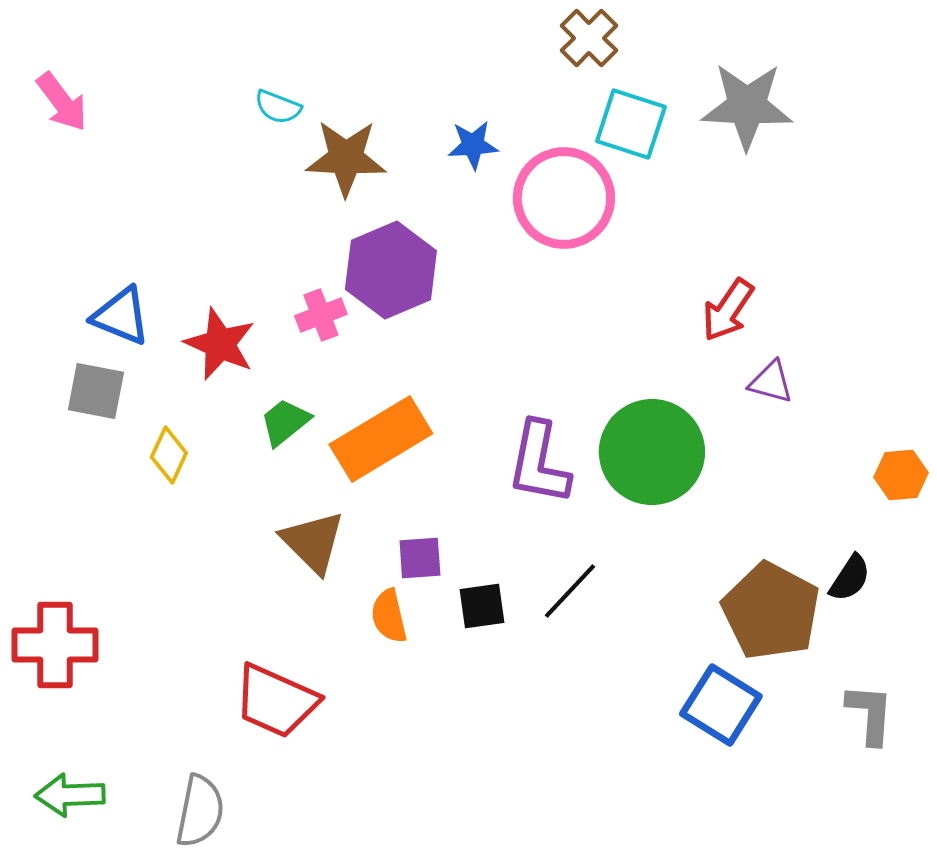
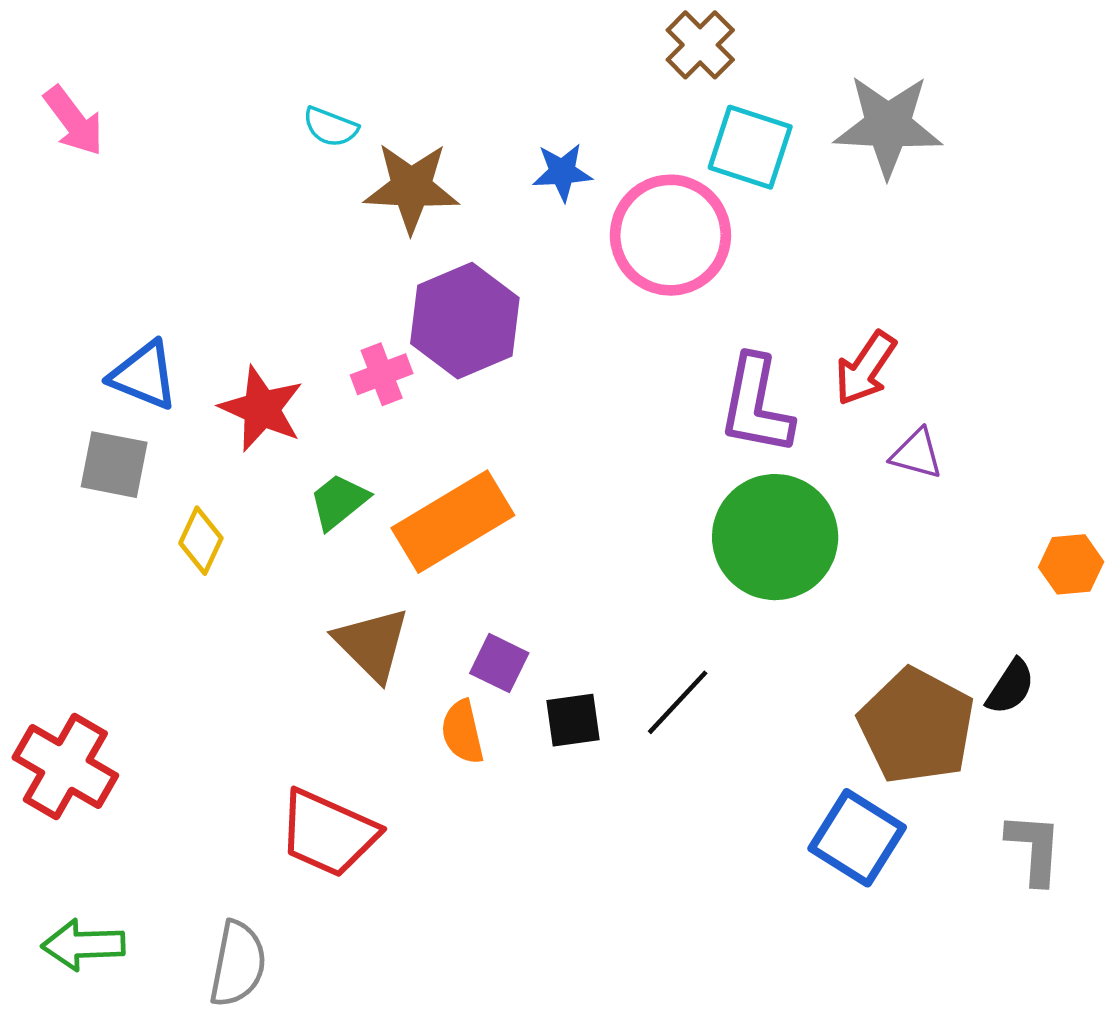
purple L-shape: (539, 463) -> (756, 405), moved
purple square: (420, 558) -> (499, 663), turned 30
red cross: (55, 645) -> (65, 766), turned 30

